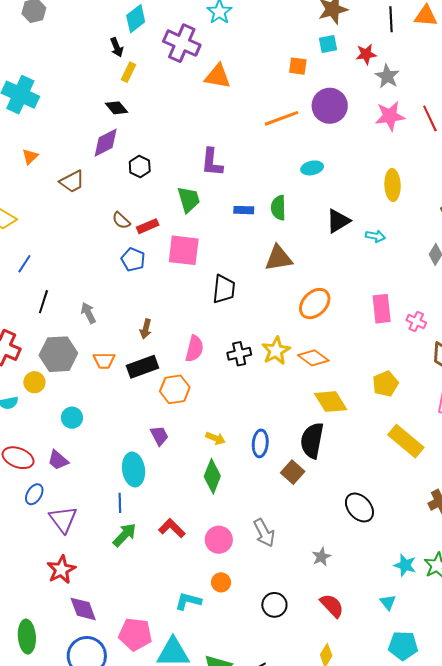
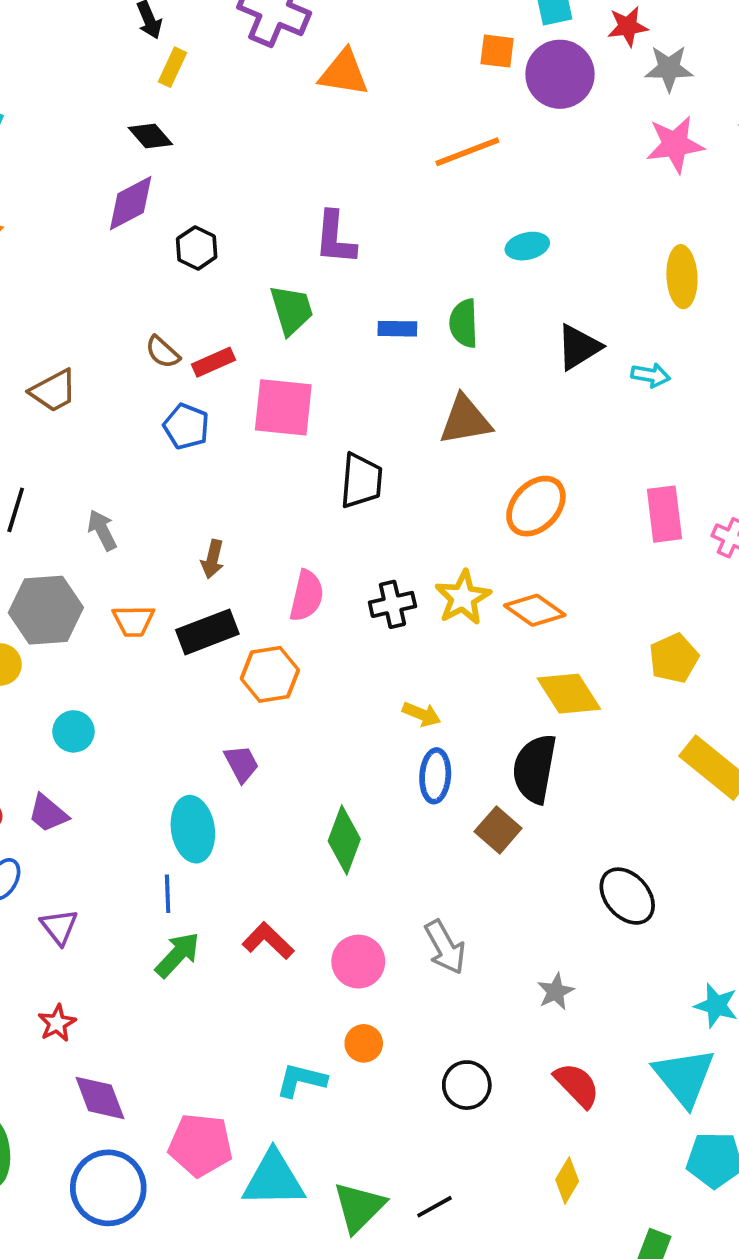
gray star: (387, 76) -> (669, 68), turned -30
purple circle: (330, 106) -> (560, 74), moved
brown trapezoid: (72, 181) -> (53, 391), moved
yellow arrow: (216, 438) -> (421, 714), moved
purple triangle: (63, 519) -> (59, 927), size x0.7
red star: (61, 570) -> (57, 1023), size x0.7
cyan triangle: (388, 602) -> (684, 1077), size x2.0

